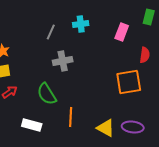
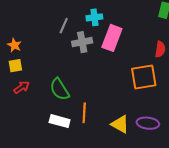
pink rectangle: (122, 32) -> (112, 38), moved, size x1.4
gray cross: (63, 61) -> (82, 42), moved
white rectangle: (32, 125) -> (60, 121), moved

